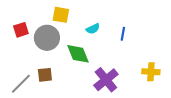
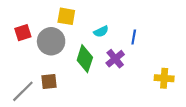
green diamond: (78, 54) -> (85, 59), turned 40
purple cross: (106, 80) -> (115, 59), moved, size x0.7

